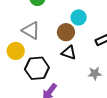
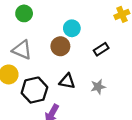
black triangle: (69, 53) -> (67, 81), moved

